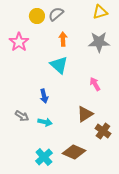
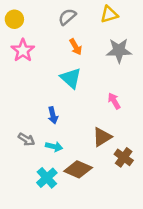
yellow triangle: (100, 12) -> (109, 14), moved
yellow circle: (37, 16) -> (14, 19), moved
orange arrow: (63, 39) -> (76, 47), turned 152
brown diamond: (74, 152) -> (78, 169), moved
cyan cross: (44, 157) -> (47, 178), moved

